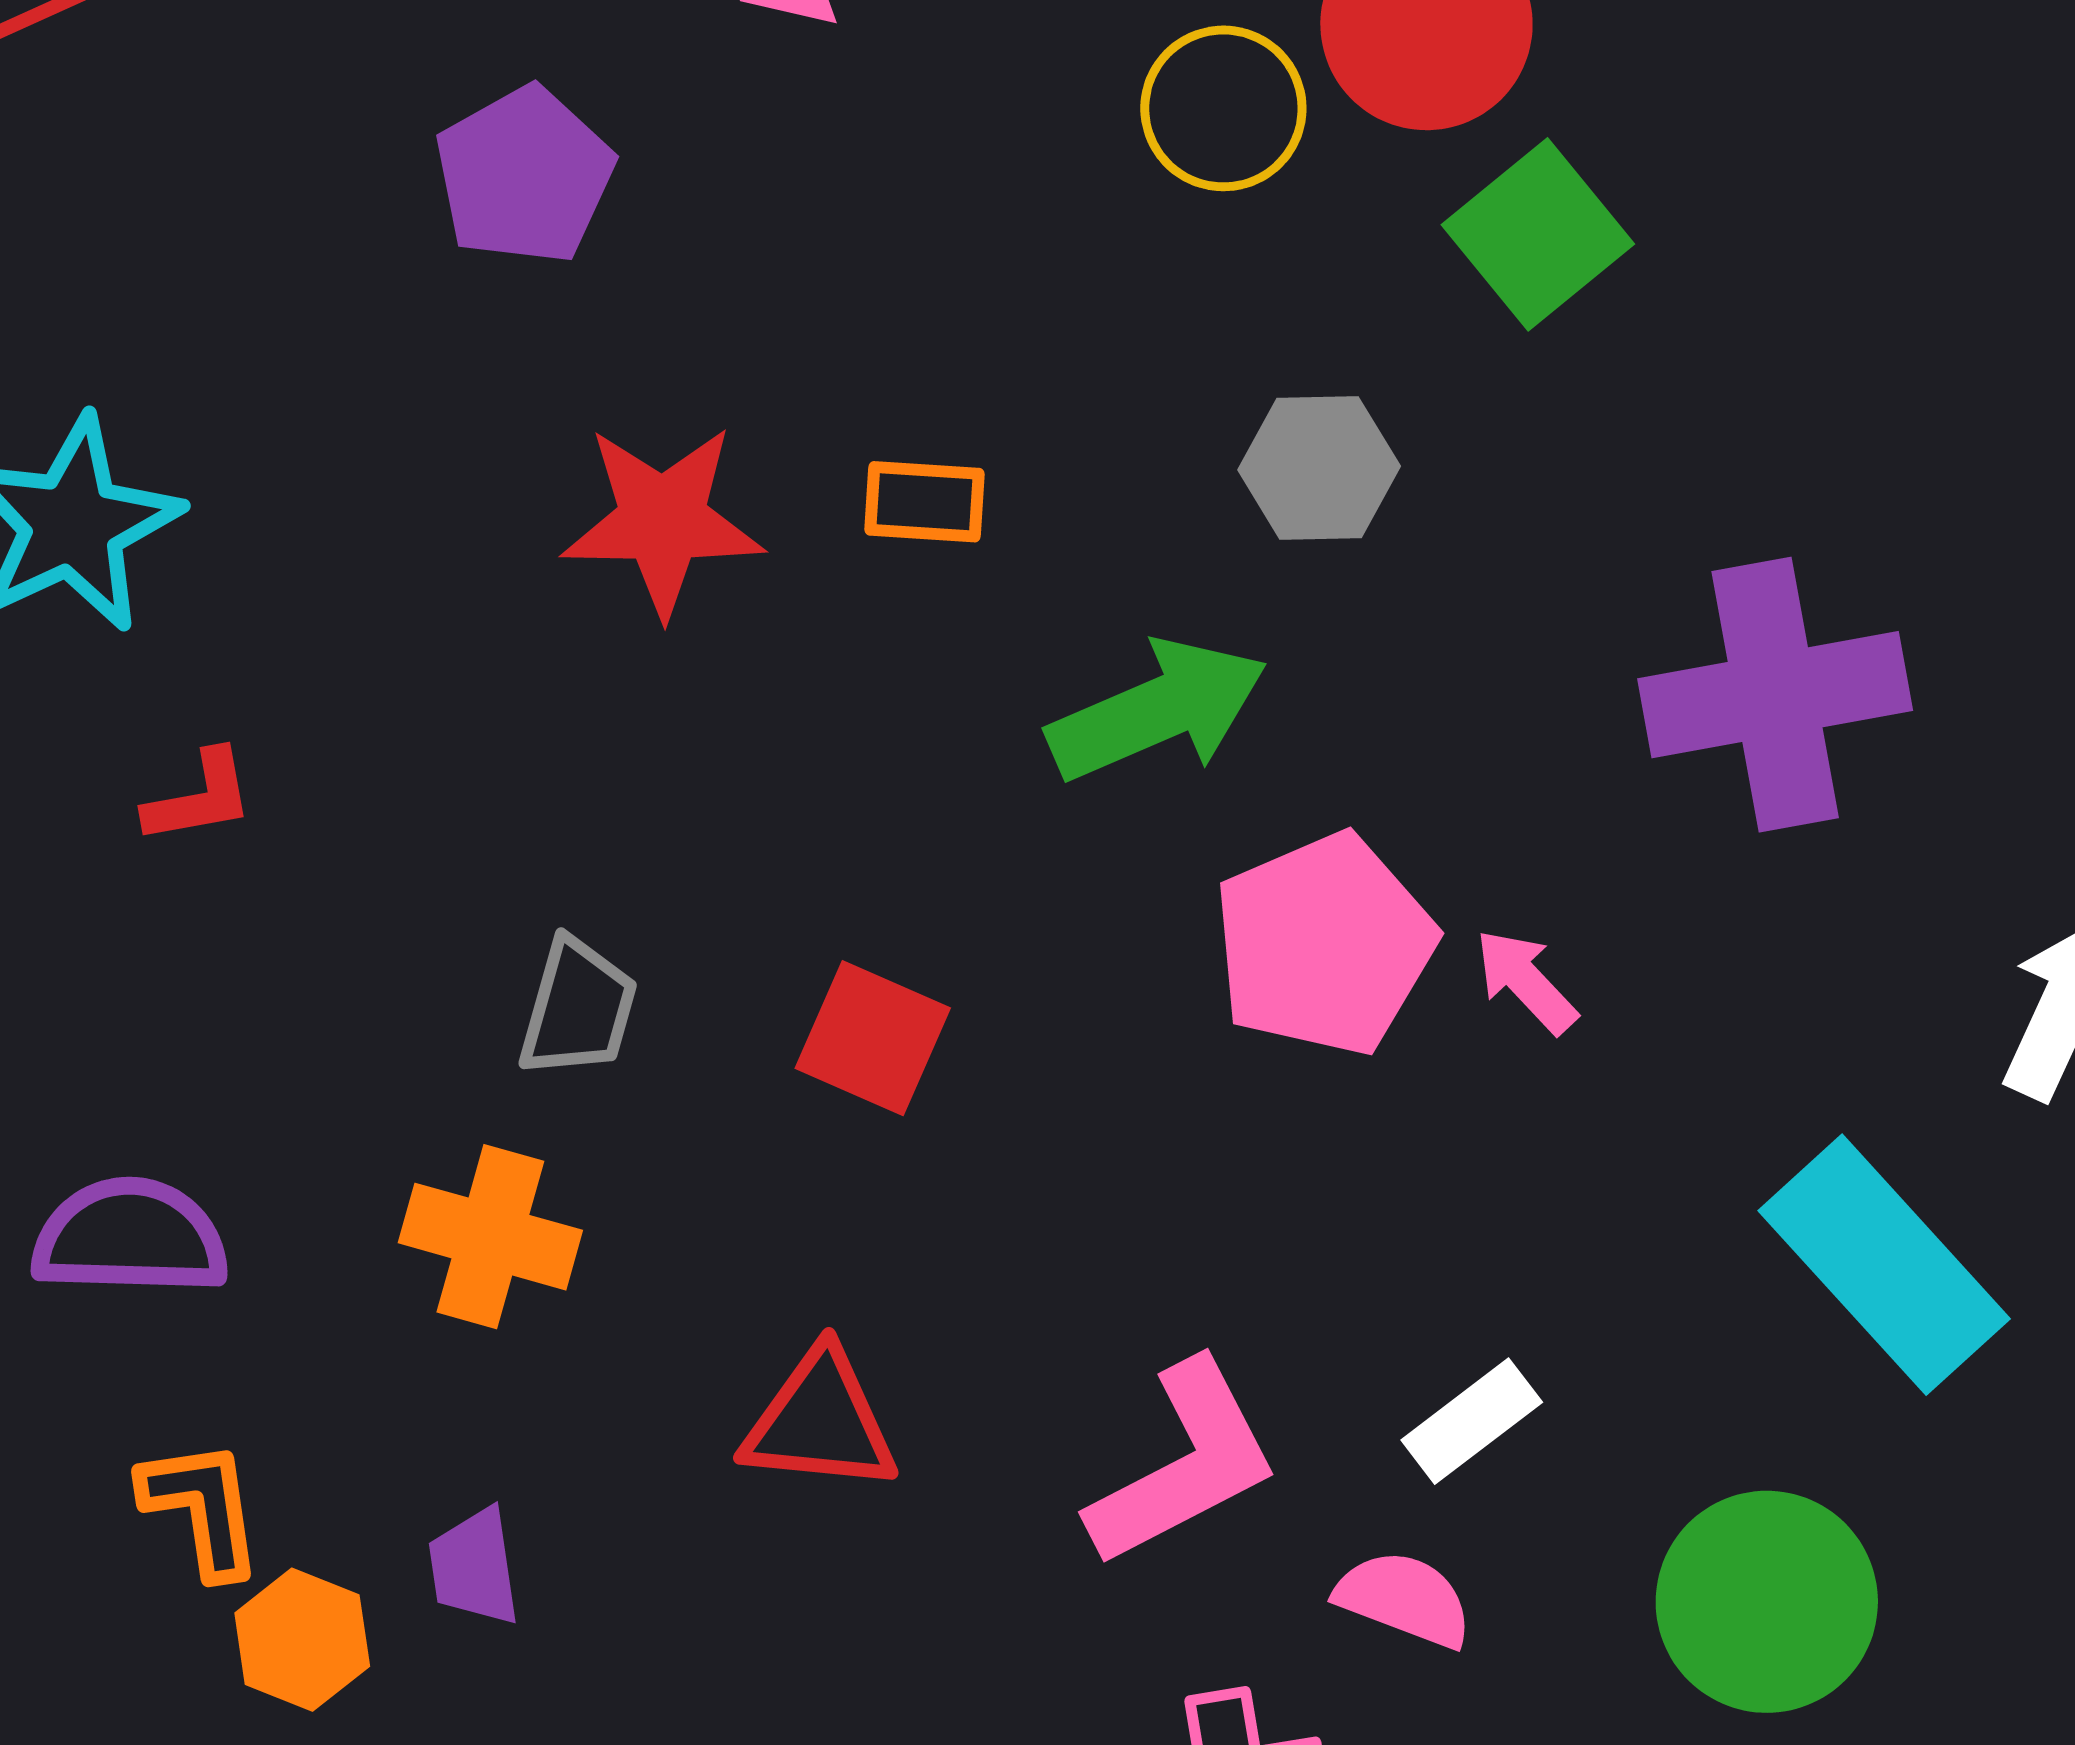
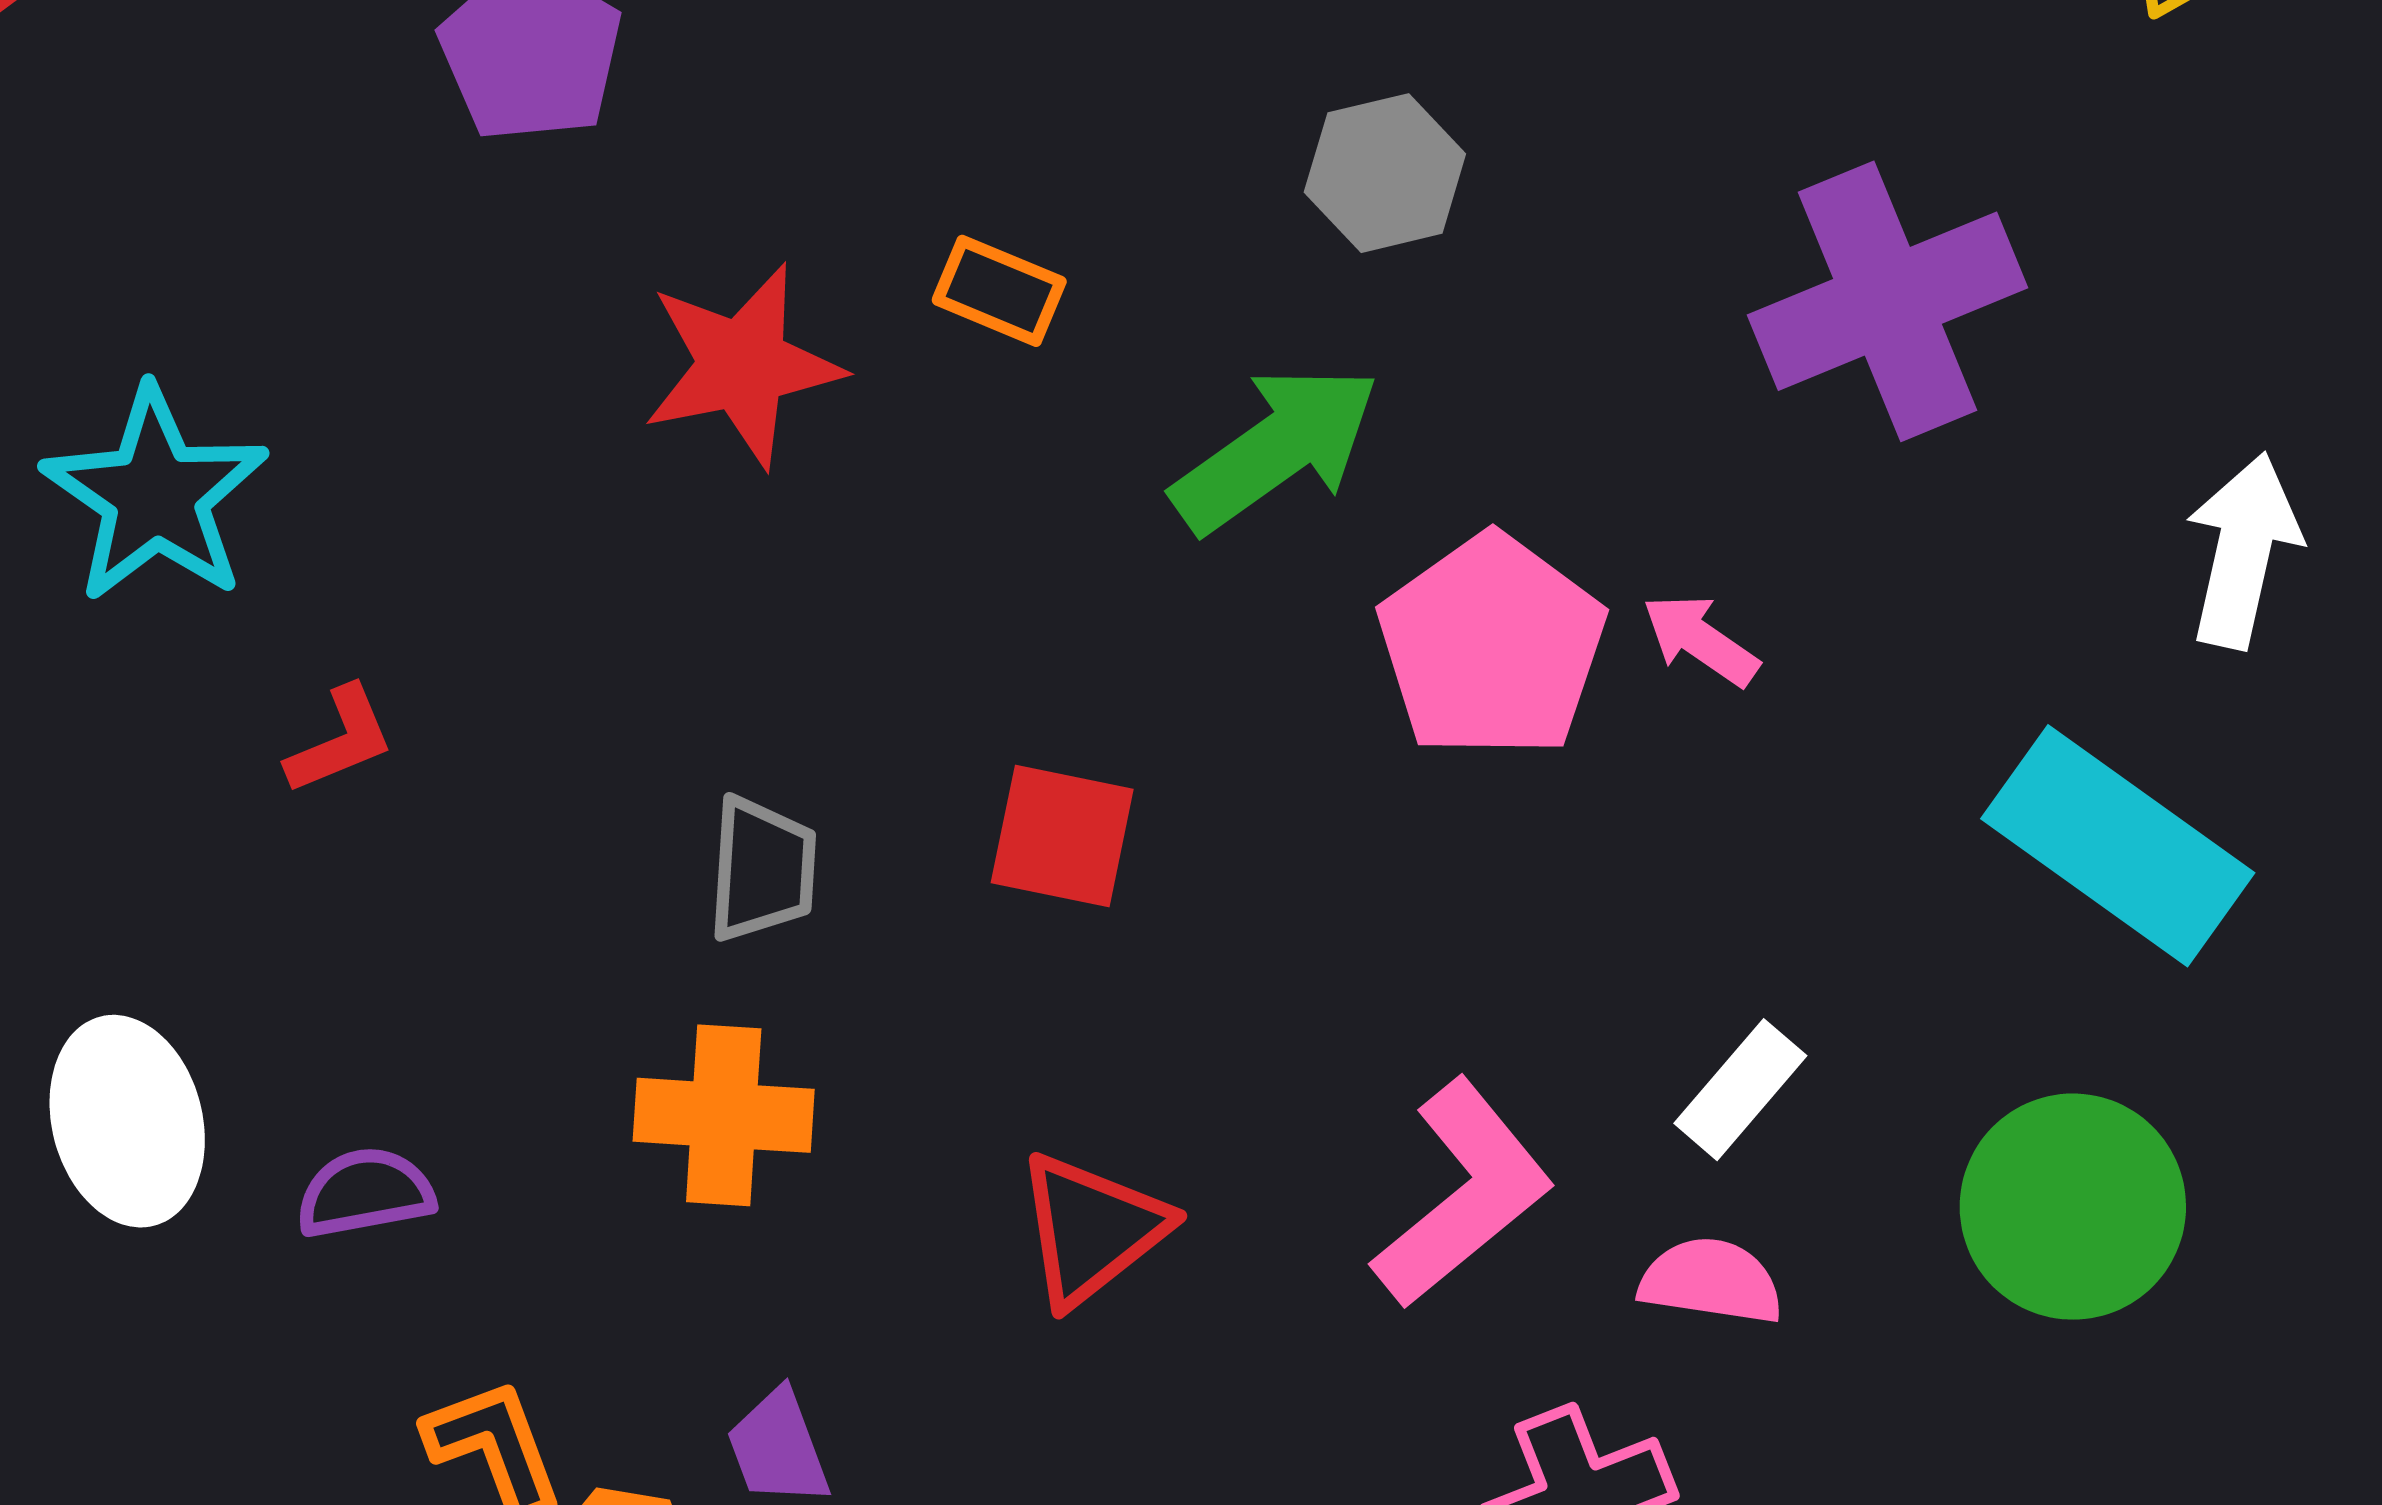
orange rectangle: (924, 502) -> (999, 291), turned 31
purple semicircle: (130, 1237) -> (365, 1193), size x0.7
red triangle: (820, 1422) -> (1092, 1229), turned -32

